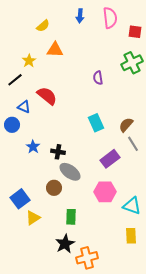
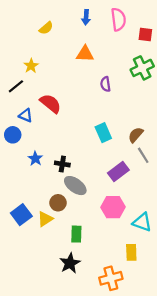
orange triangle: (55, 50) -> (85, 54), moved
yellow triangle: (33, 218) -> (45, 219), moved
yellow rectangle: (131, 236) -> (131, 252), moved
orange cross: (87, 258) -> (111, 278), moved

